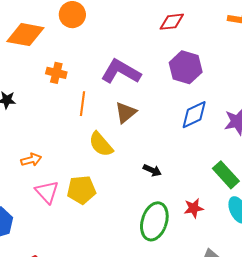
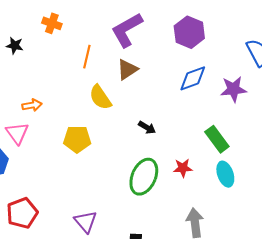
purple L-shape: (121, 72) -> (127, 30), turned -66
orange cross: (56, 73) -> (52, 23), moved
pink triangle: (47, 192) -> (17, 133), moved

